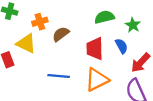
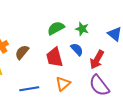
orange triangle: (97, 80) -> (63, 84), size x0.7

